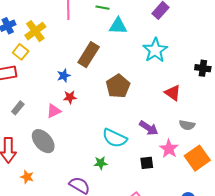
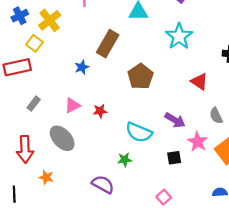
red star: (70, 97) -> (100, 111), moved
gray semicircle: (187, 125) -> (216, 116), turned 56

